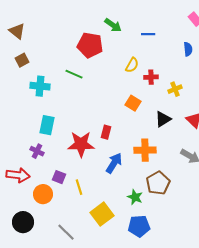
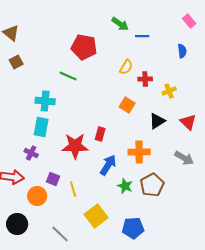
green arrow: (113, 25) -> (120, 24), moved
cyan cross: (40, 86) -> (45, 101), moved
green star: (135, 197) -> (125, 186), moved

